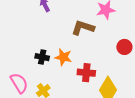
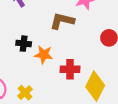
black cross: (42, 57) -> (24, 44), moved

